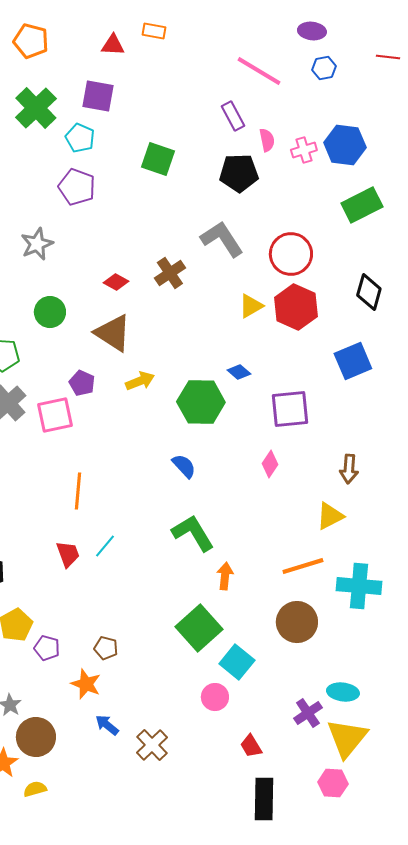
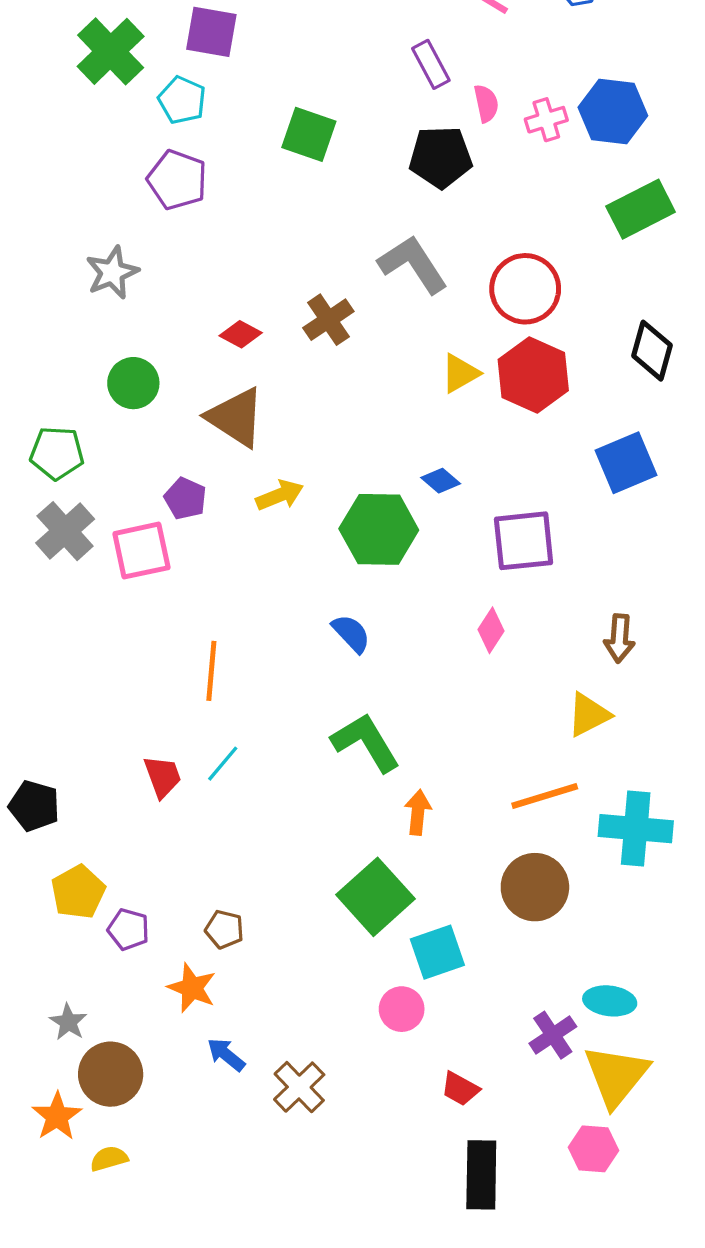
orange line: (78, 491) -> (211, 671), moved
cyan square: (237, 662) -> (437, 952), turned 32
red trapezoid: (251, 746) -> (460, 1089), turned -30

